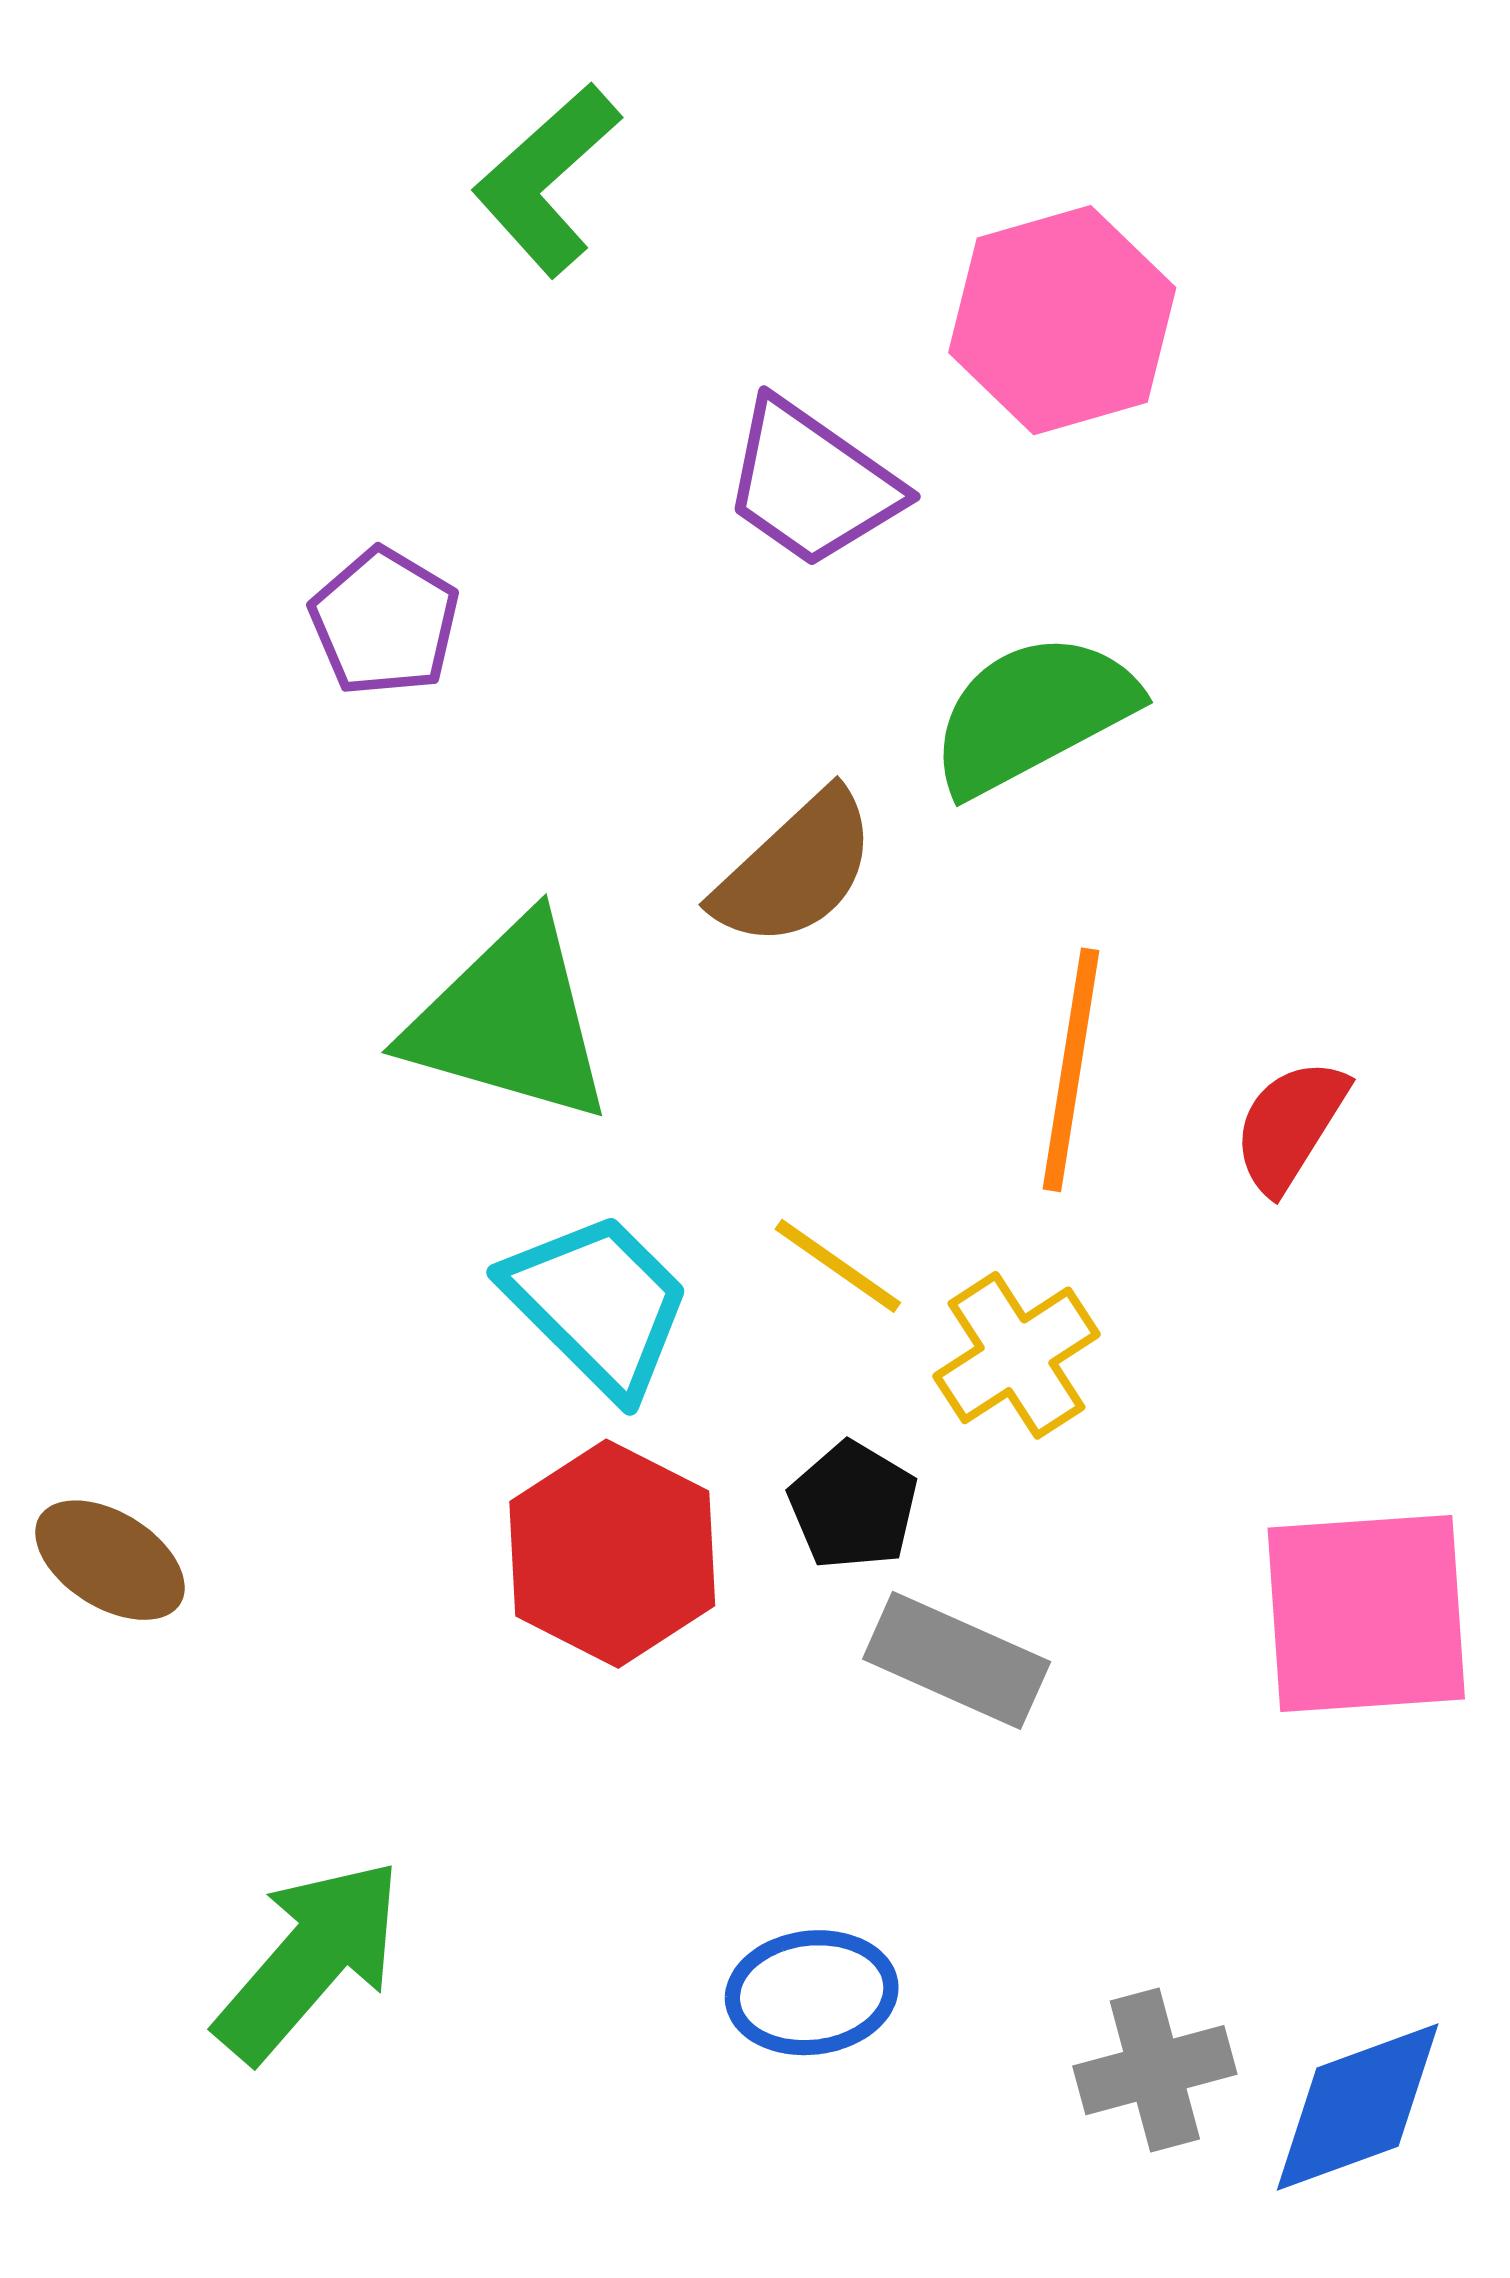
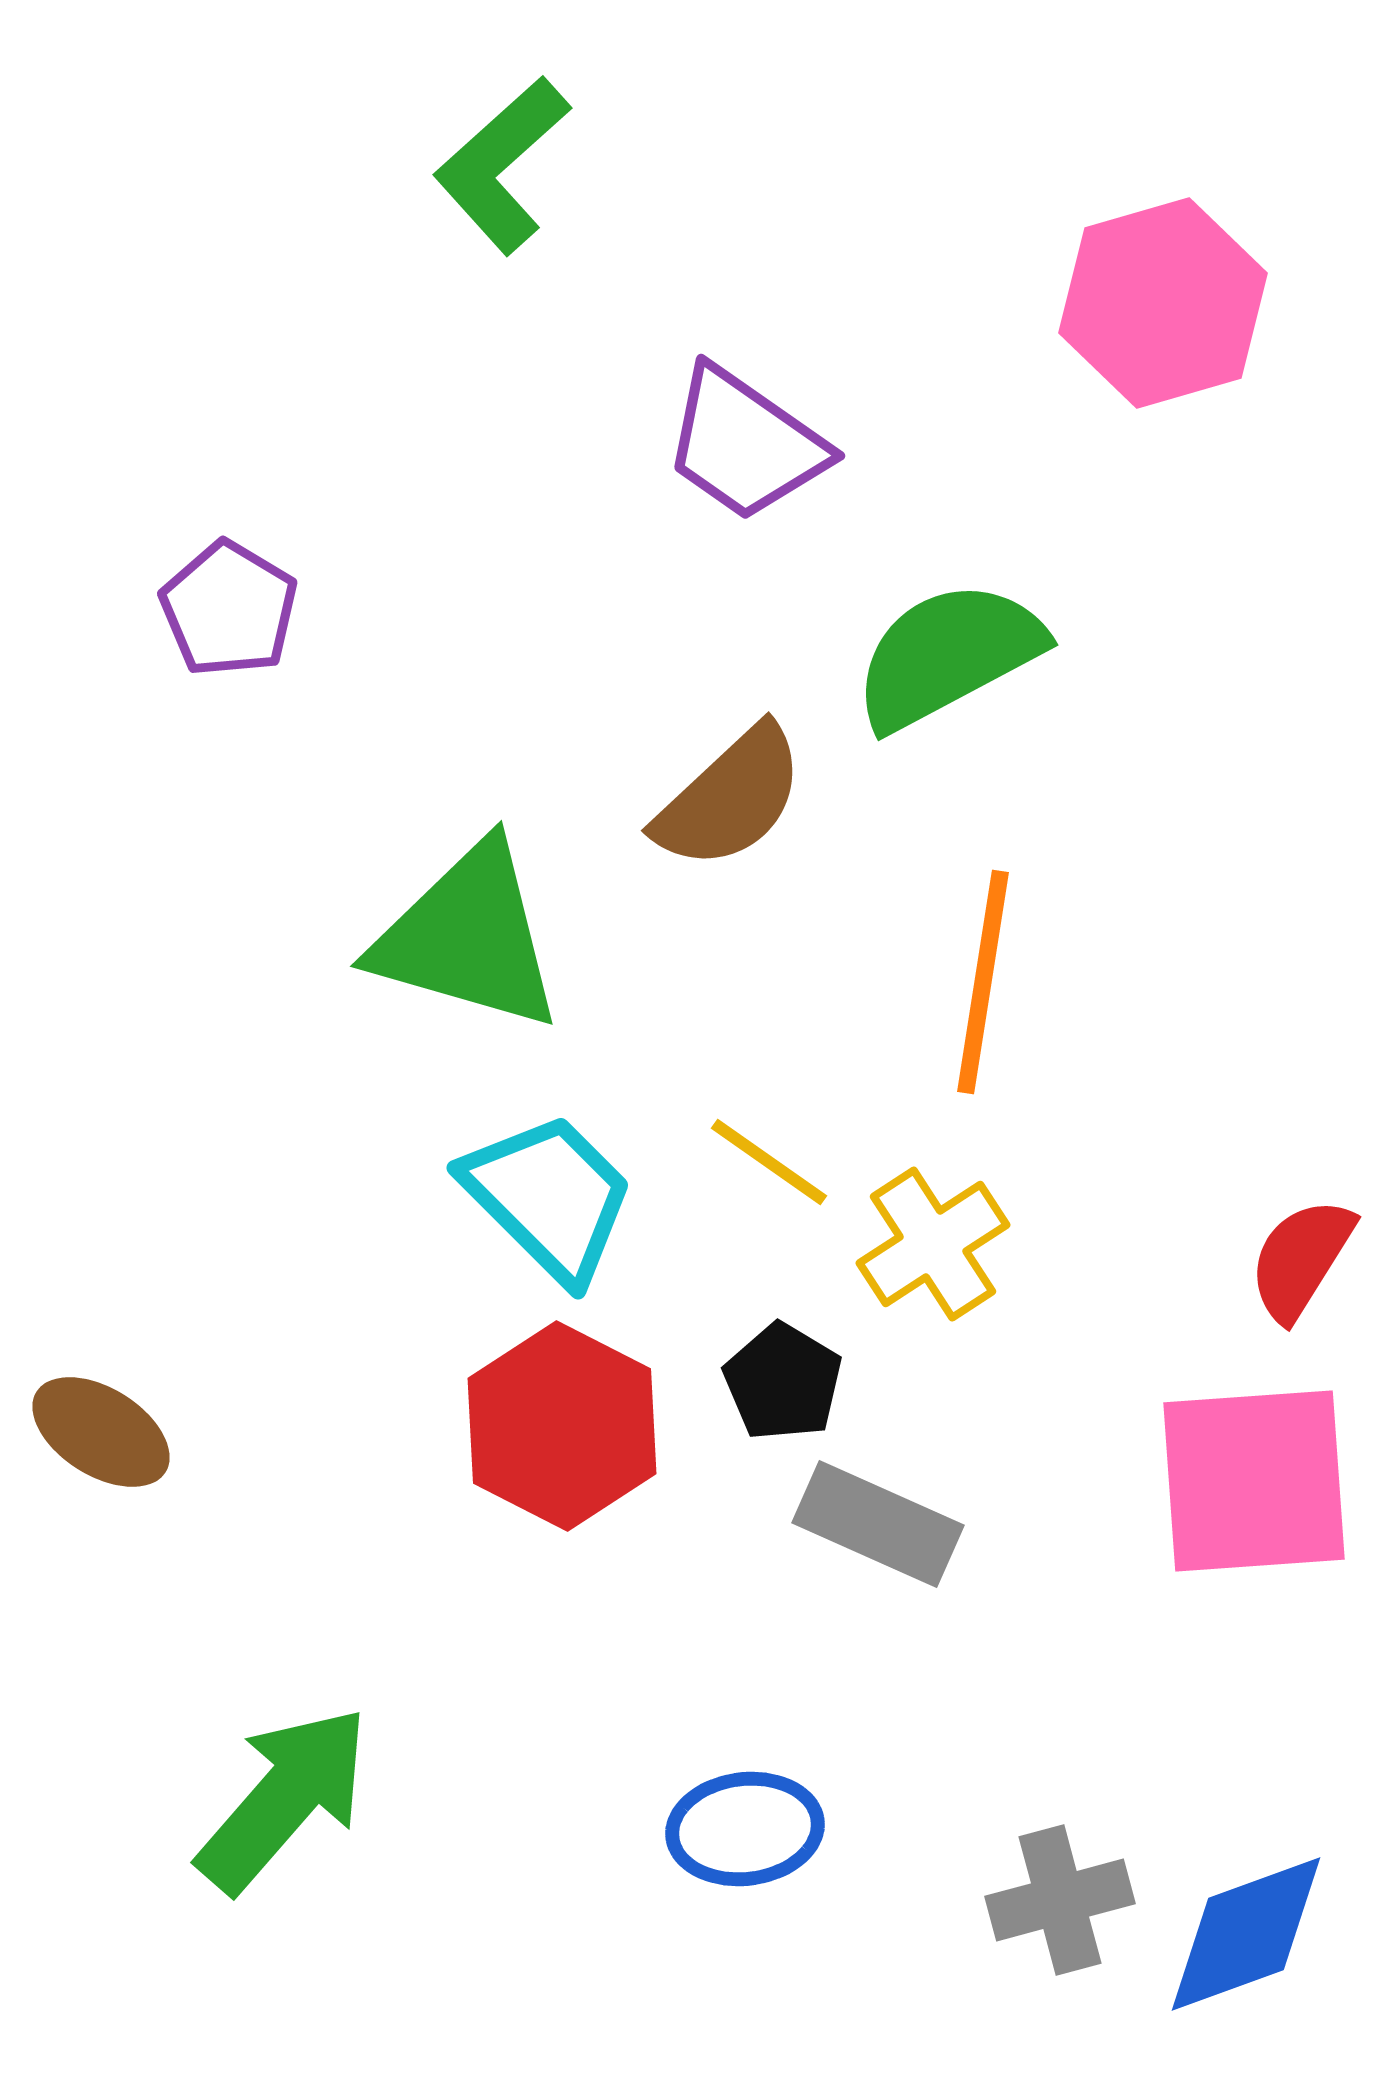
pink hexagon: (1062, 320) -> (1163, 303), moved
purple pentagon: (385, 622) -> (229, 609), moved
red semicircle: (1290, 1125) -> (1301, 1259), moved

